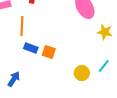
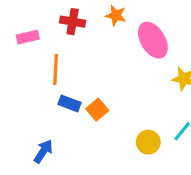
orange square: (49, 52) -> (97, 110), turned 32

